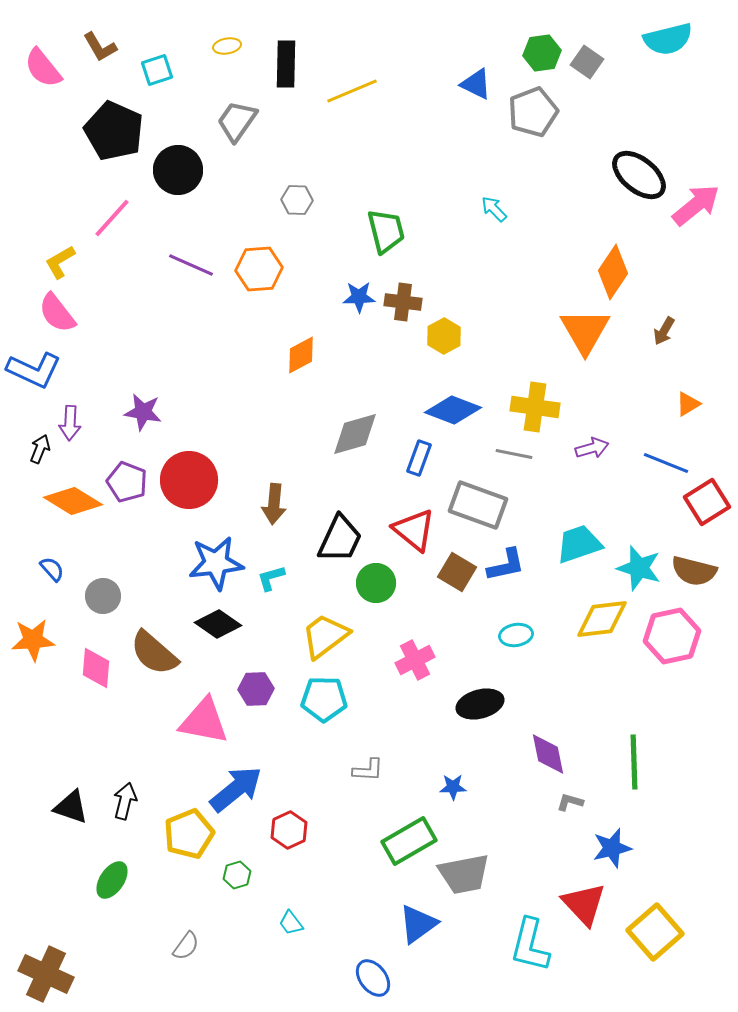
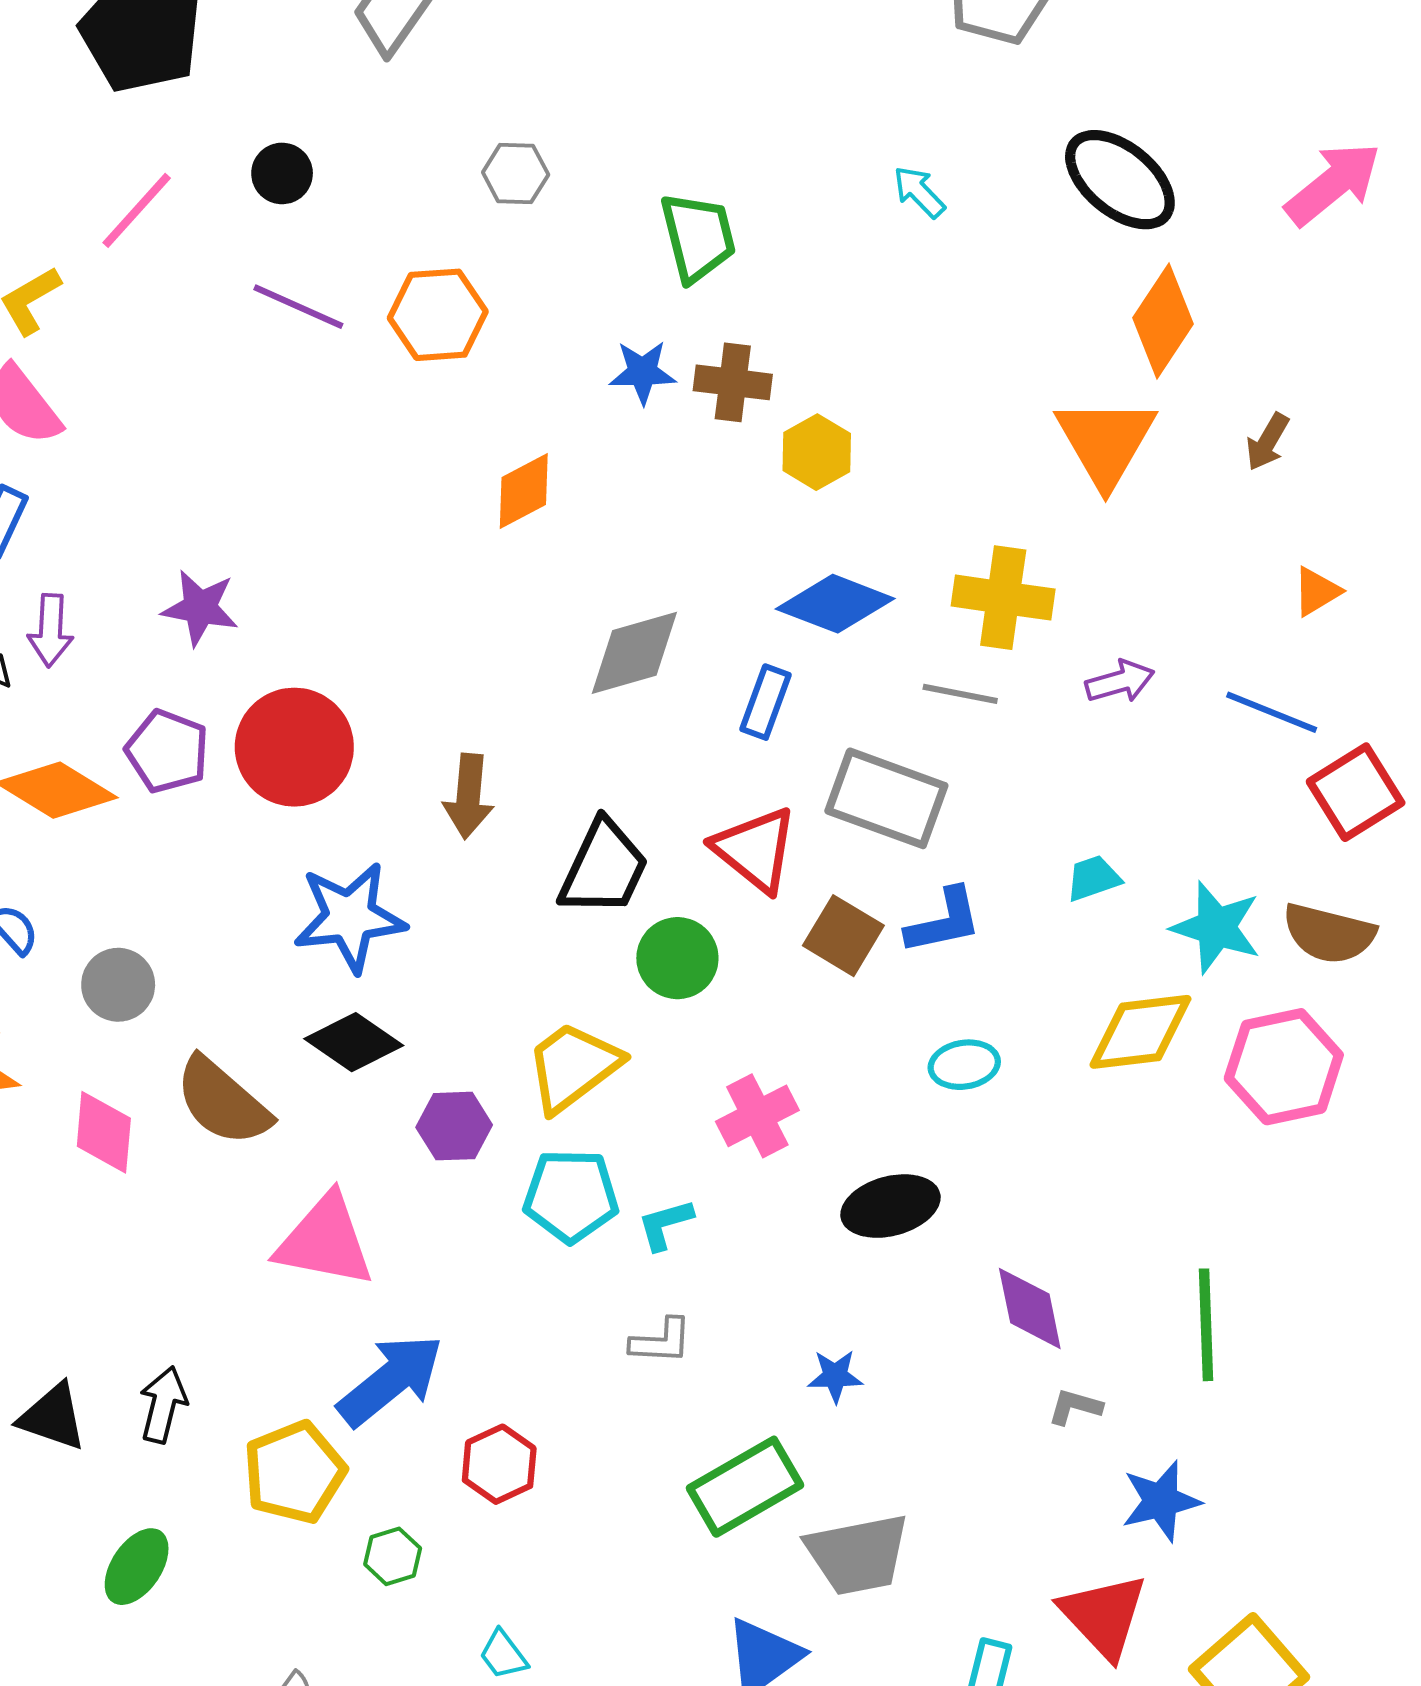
black circle: (178, 170) -> (282, 173), moved, size x0.6
black ellipse: (639, 175) -> (1120, 180), moved
cyan trapezoid: (579, 544) -> (1093, 878), size x0.6
cyan L-shape: (271, 578) -> (665, 1224), moved
purple hexagon: (256, 689) -> (454, 1126), moved

